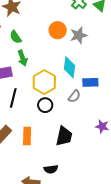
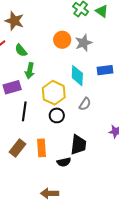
green arrow: (22, 58) -> (30, 71), turned 35
blue rectangle: (90, 82) -> (105, 70), moved
black semicircle: (51, 169) -> (64, 162), moved

